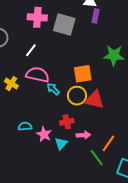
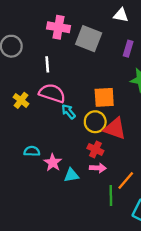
purple rectangle: (96, 16) -> (128, 49), moved
white line: (31, 50) -> (47, 64), turned -48
red cross: (67, 122) -> (95, 149), moved, turned 32
cyan triangle: (61, 144) -> (71, 175), turned 32
green line: (97, 158) -> (111, 196), turned 30

